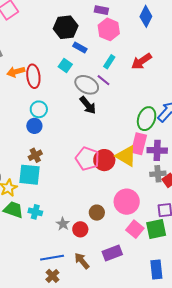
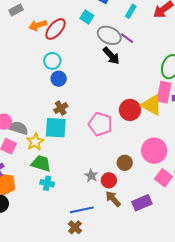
red ellipse: (33, 76) -> (56, 29), turned 50
purple line: (104, 80) -> (127, 38), moved
cyan circle: (39, 109) -> (52, 61), moved
pink pentagon: (87, 159) -> (100, 124), moved
cyan cross: (35, 212) -> (47, 183), moved
brown arrow: (82, 261) -> (113, 199), moved
brown cross: (52, 276) -> (75, 227), moved

